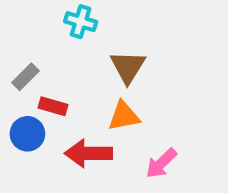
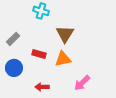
red rectangle: (53, 106) -> (39, 54), moved
red arrow: (88, 153) -> (42, 87), moved, size x0.6

